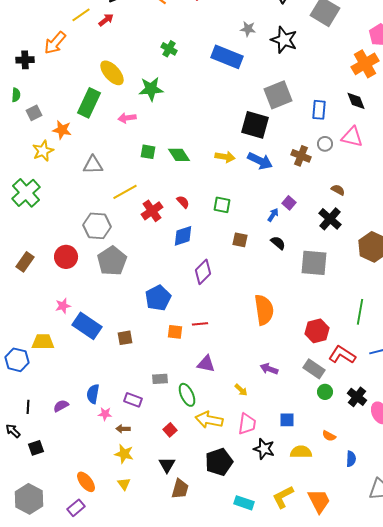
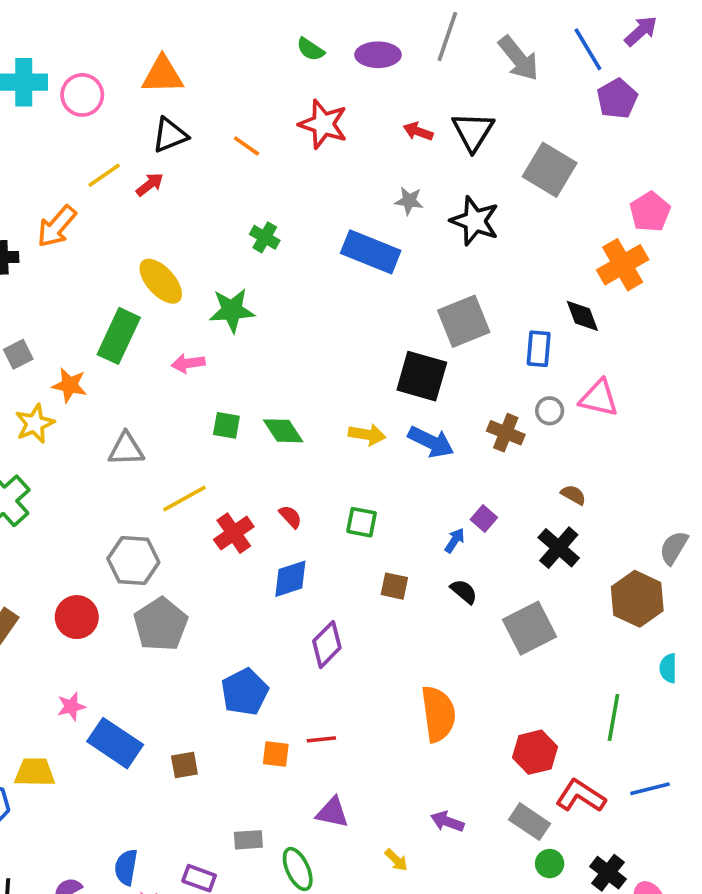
black diamond: (356, 101) -> (582, 316), moved
gray square: (314, 263) -> (530, 628), turned -32

